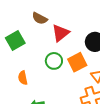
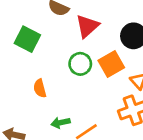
green square: (15, 40) -> (27, 39), turned -30

